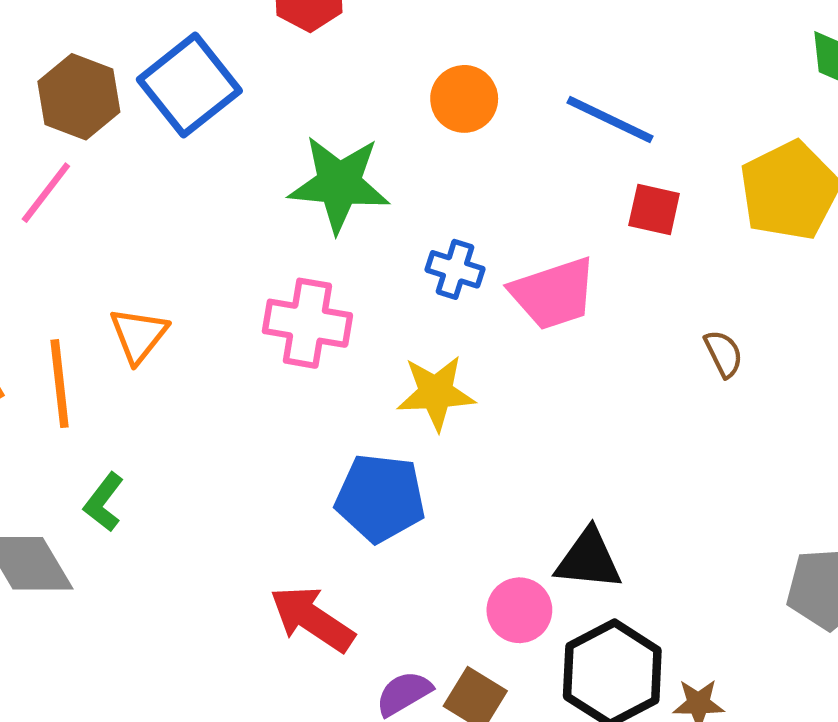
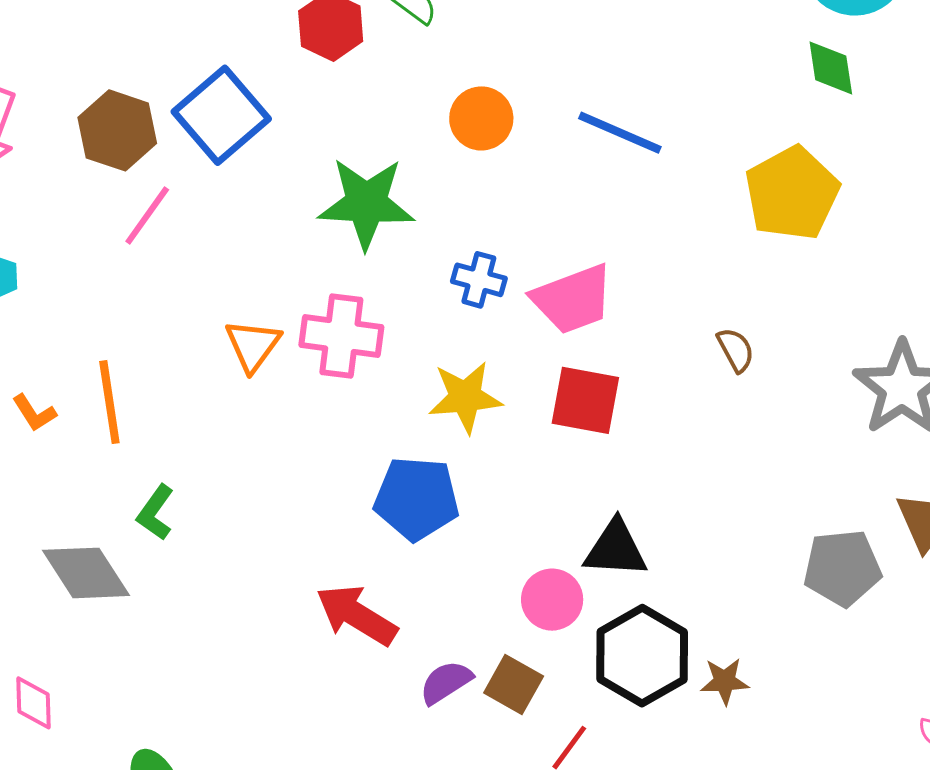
pink line: (46, 193) -> (147, 216), moved
red square: (654, 209) -> (585, 400), moved, size x1.4
orange triangle: (139, 335) -> (253, 345), moved

